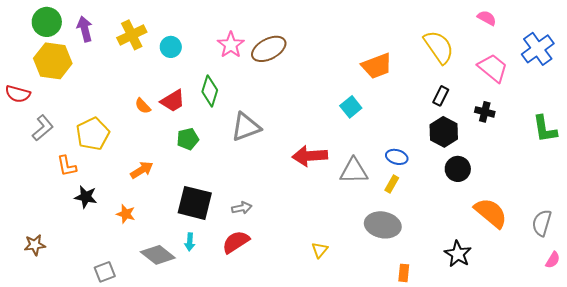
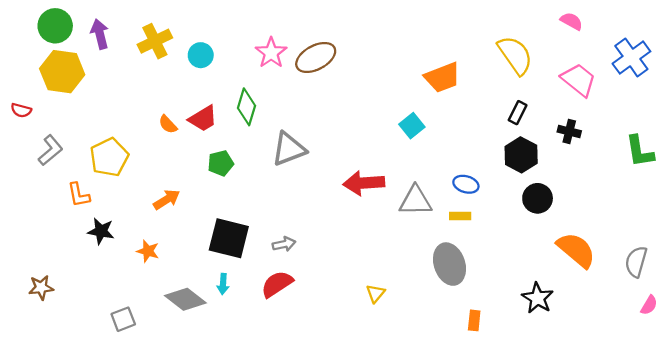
red semicircle: (18, 94) -> (21, 110), size x0.7
yellow rectangle: (392, 184) -> (460, 216), turned 60
gray ellipse: (383, 225) -> (449, 264), turned 60

